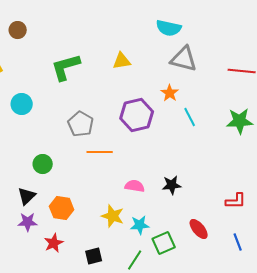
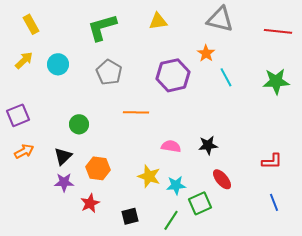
gray pentagon: (81, 124) -> (109, 72), moved
red ellipse: (199, 229) -> (222, 179), moved

